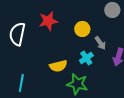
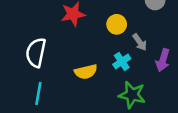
white semicircle: (17, 34) -> (36, 53), moved
green star: (77, 84) -> (132, 95), moved

